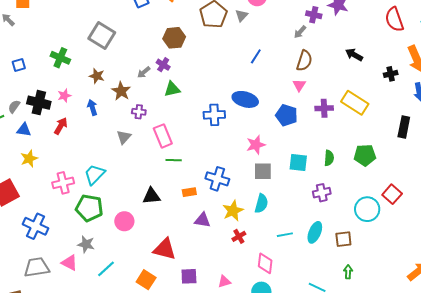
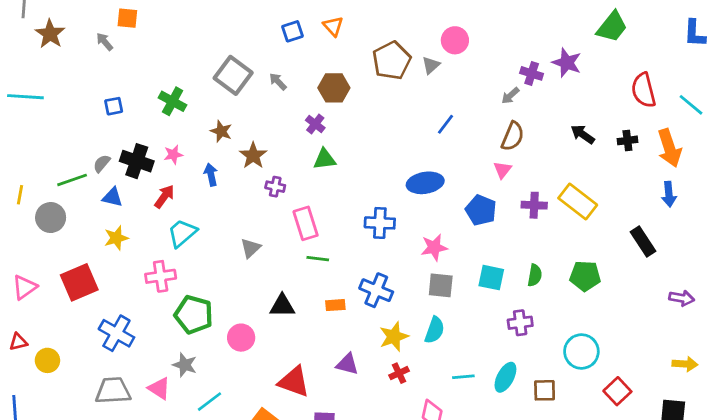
gray arrow: (144, 72) -> (278, 82), moved, turned 80
black cross: (391, 74) -> (627, 140), moved
blue ellipse: (245, 99) -> (425, 183), turned -30
blue cross: (214, 115) -> (380, 223), moved
black rectangle: (404, 127) -> (643, 242), turned -50
gray triangle: (124, 137) -> (251, 248), moved
cyan trapezoid: (95, 174) -> (182, 233), moved
red square: (392, 194) -> (617, 391), moved
purple triangle: (203, 220) -> (347, 364), moved

